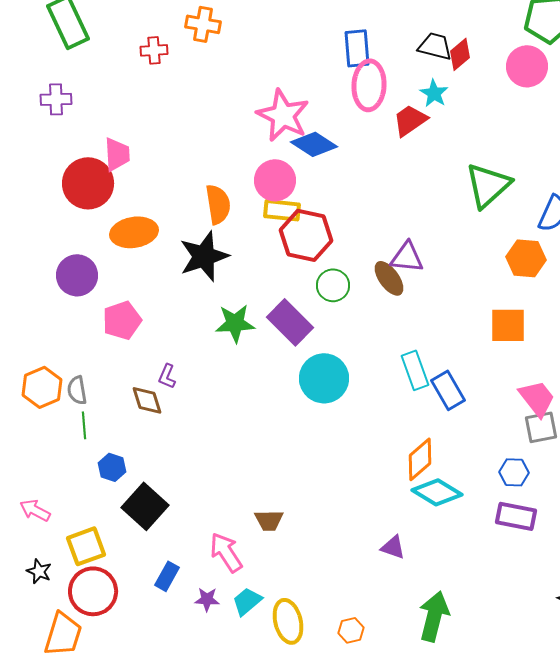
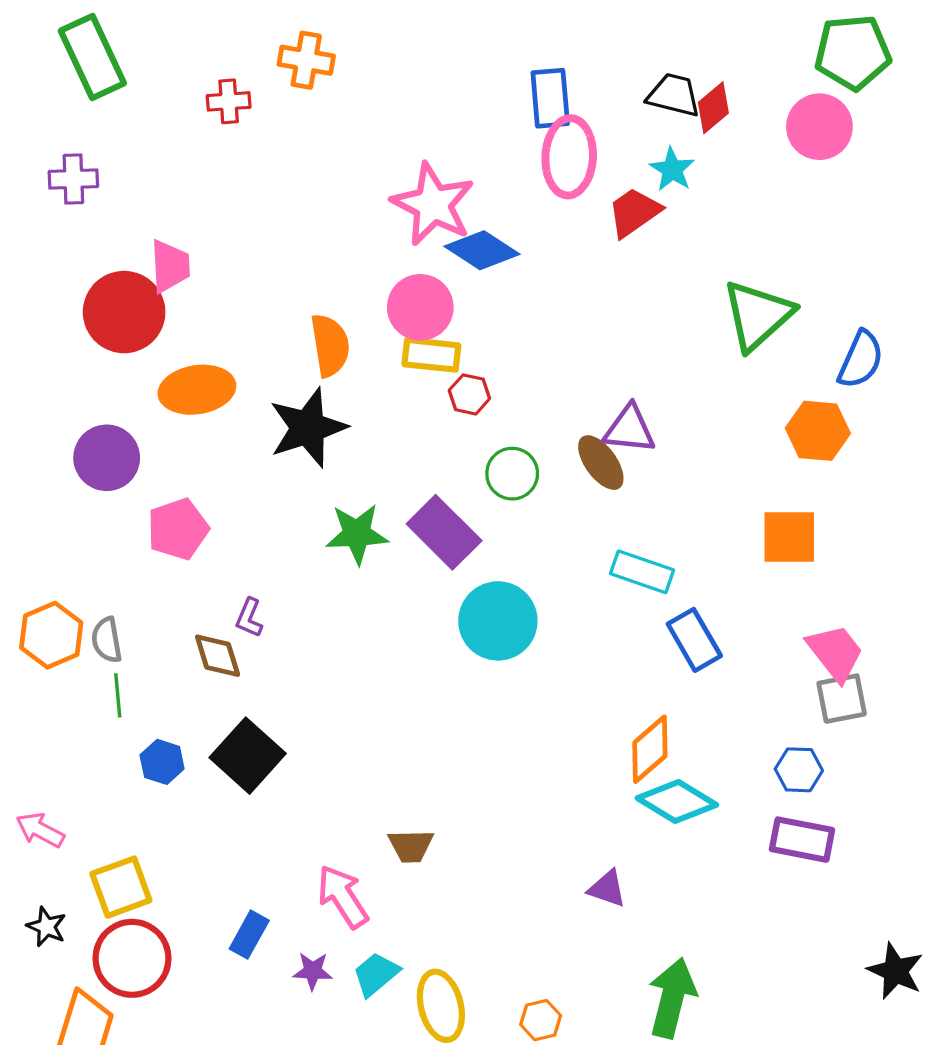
red hexagon: (306, 235) -> (469, 394), size x0.5
cyan rectangle: (415, 370) -> (642, 572), moved, turned -51
black square: (145, 506) -> (248, 756), moved

